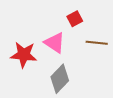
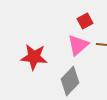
pink triangle: (55, 43) -> (78, 45), moved, turned 45

